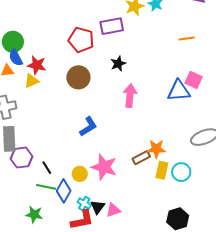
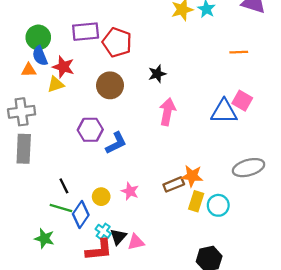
purple rectangle: (112, 26) -> (86, 32), moved
purple hexagon: (21, 158) -> (90, 130), moved
pink star: (104, 167) -> (130, 191), size x0.6

